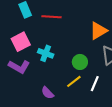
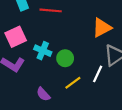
green circle: (80, 62) -> (65, 58), moved
white line: (95, 84) -> (98, 74), moved

